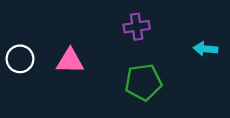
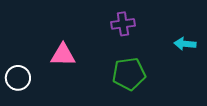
white circle: (20, 59) -> (18, 78), moved

